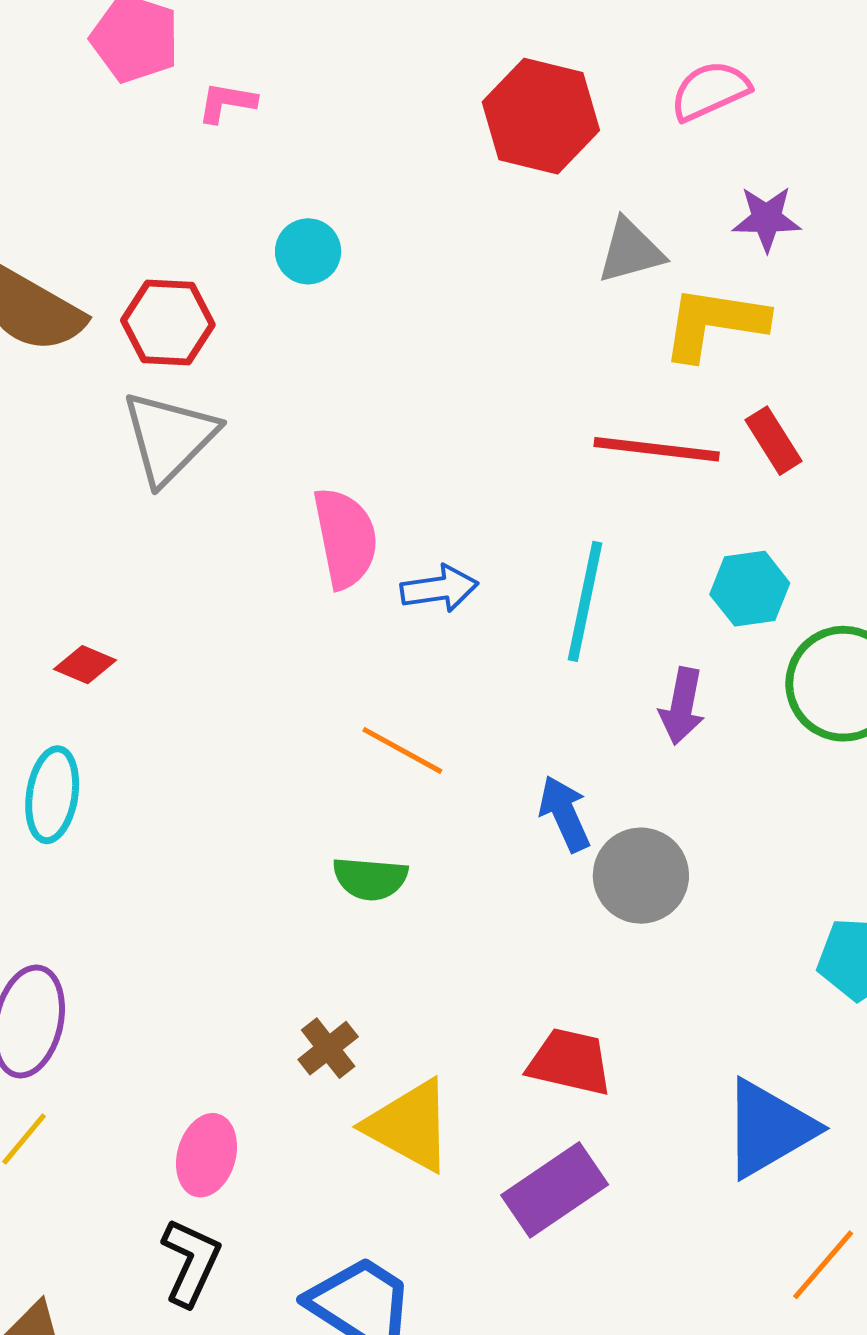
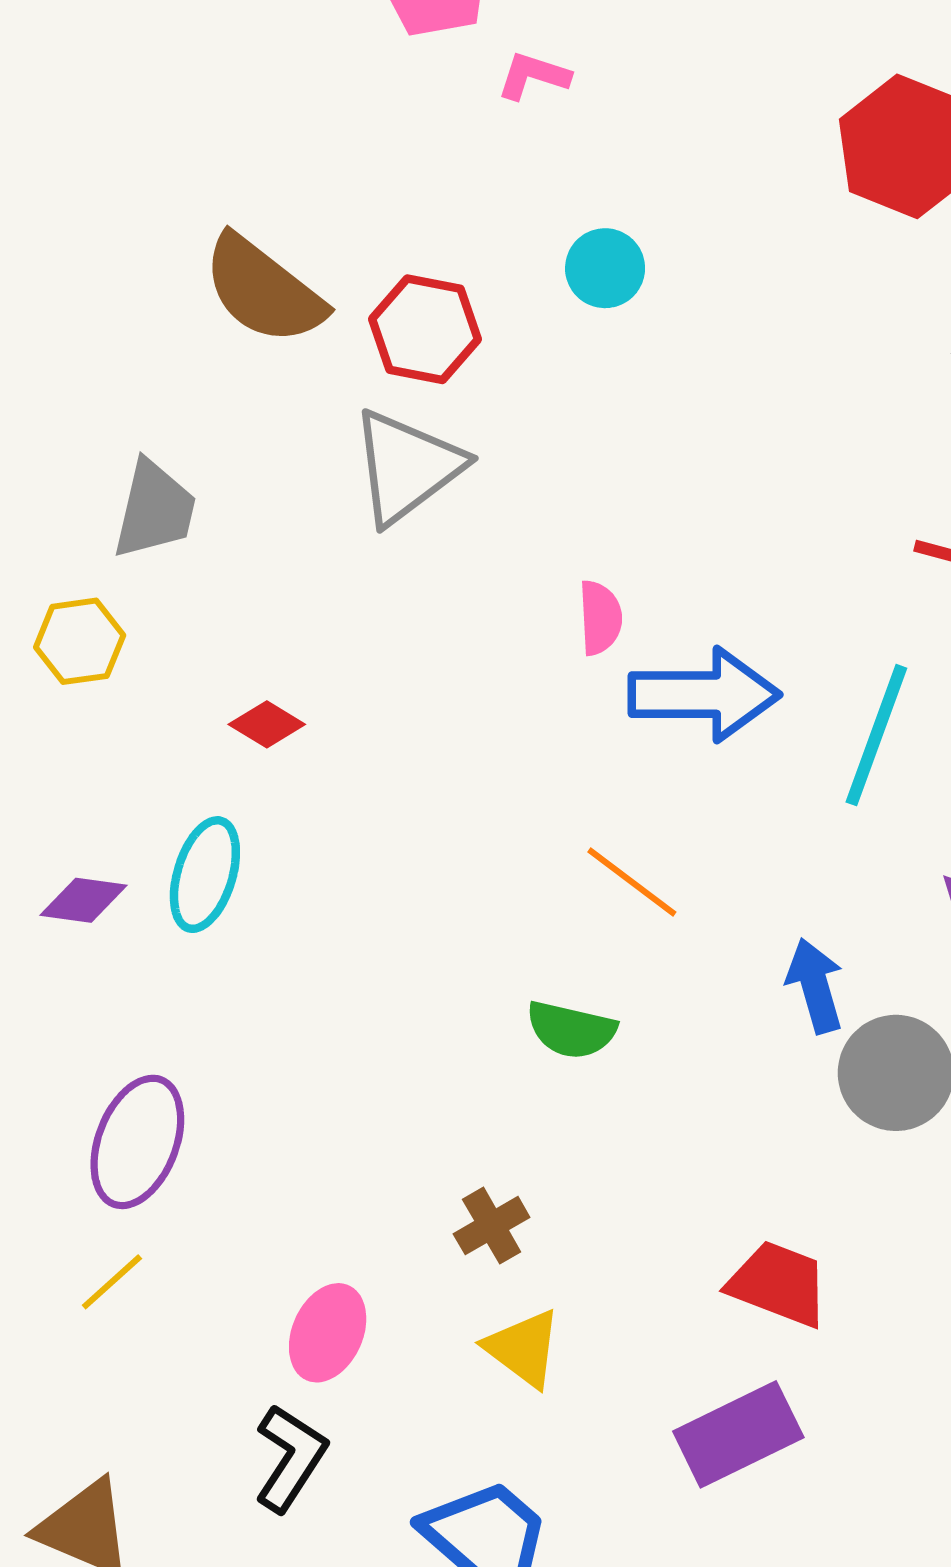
pink semicircle: (345, 538) -> (600, 618), size x0.6
blue arrow: (439, 589) -> (704, 695), size x1.6
yellow triangle: (409, 1126) -> (523, 1348), moved, size x0.7

